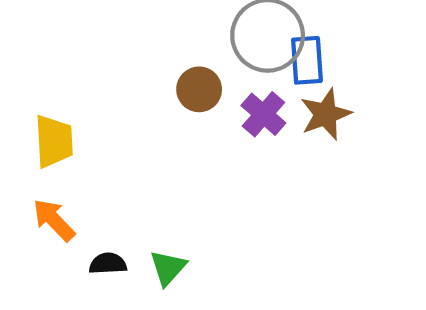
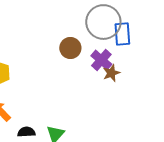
brown star: (326, 114) -> (111, 73), moved, size x0.7

